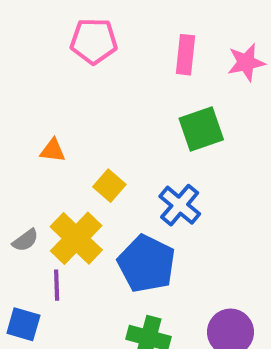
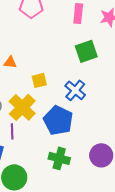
yellow square: (109, 186) -> (39, 80), turned 35

